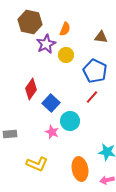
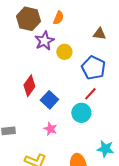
orange semicircle: (65, 29) -> (58, 18), moved
cyan circle: (70, 121) -> (81, 113), moved

